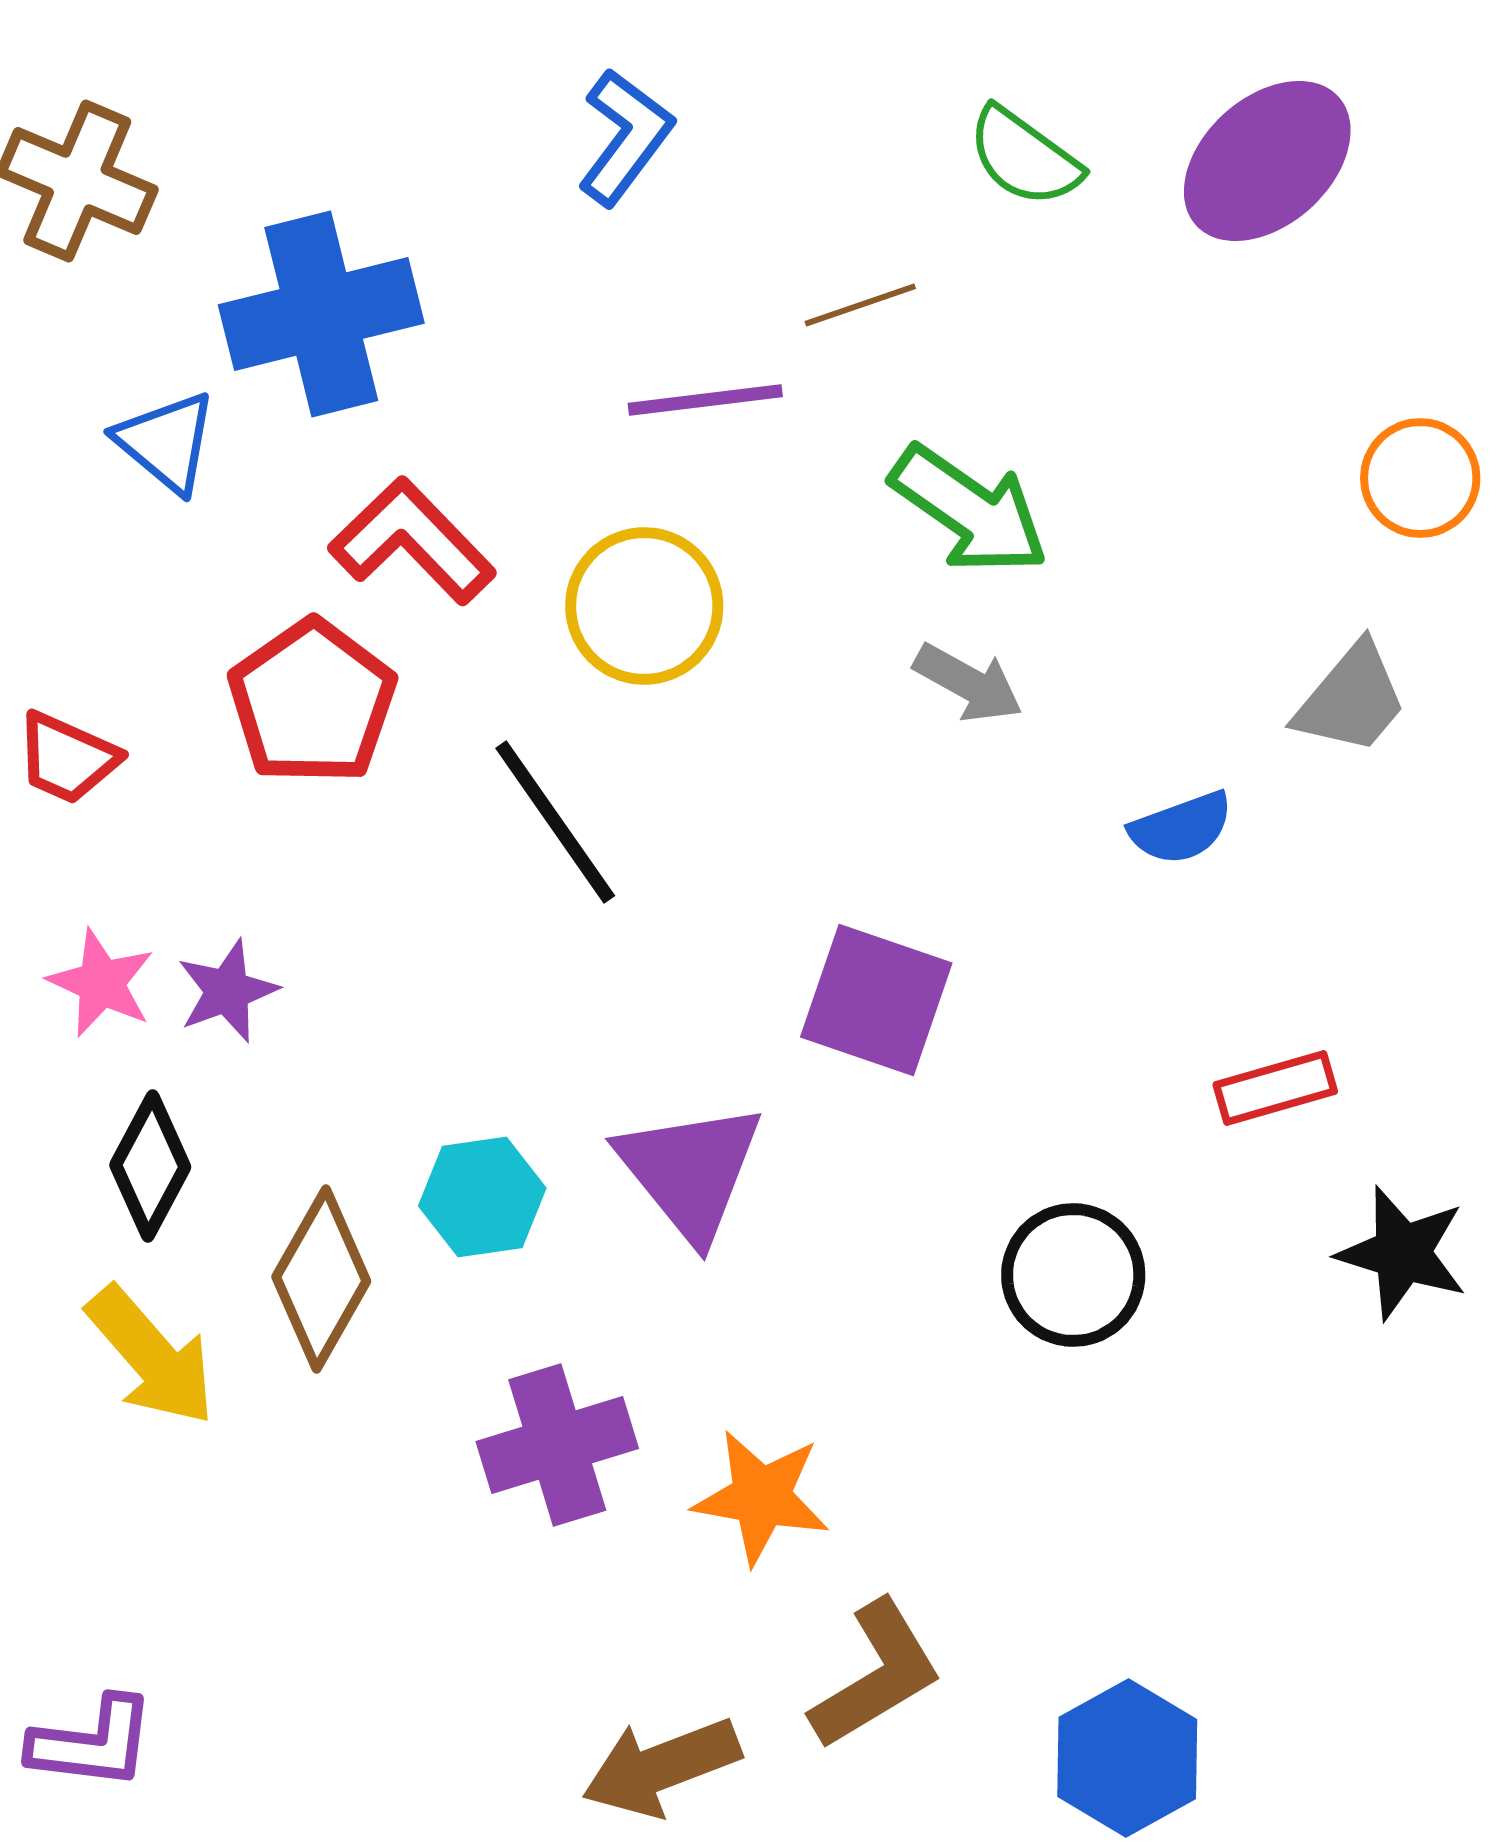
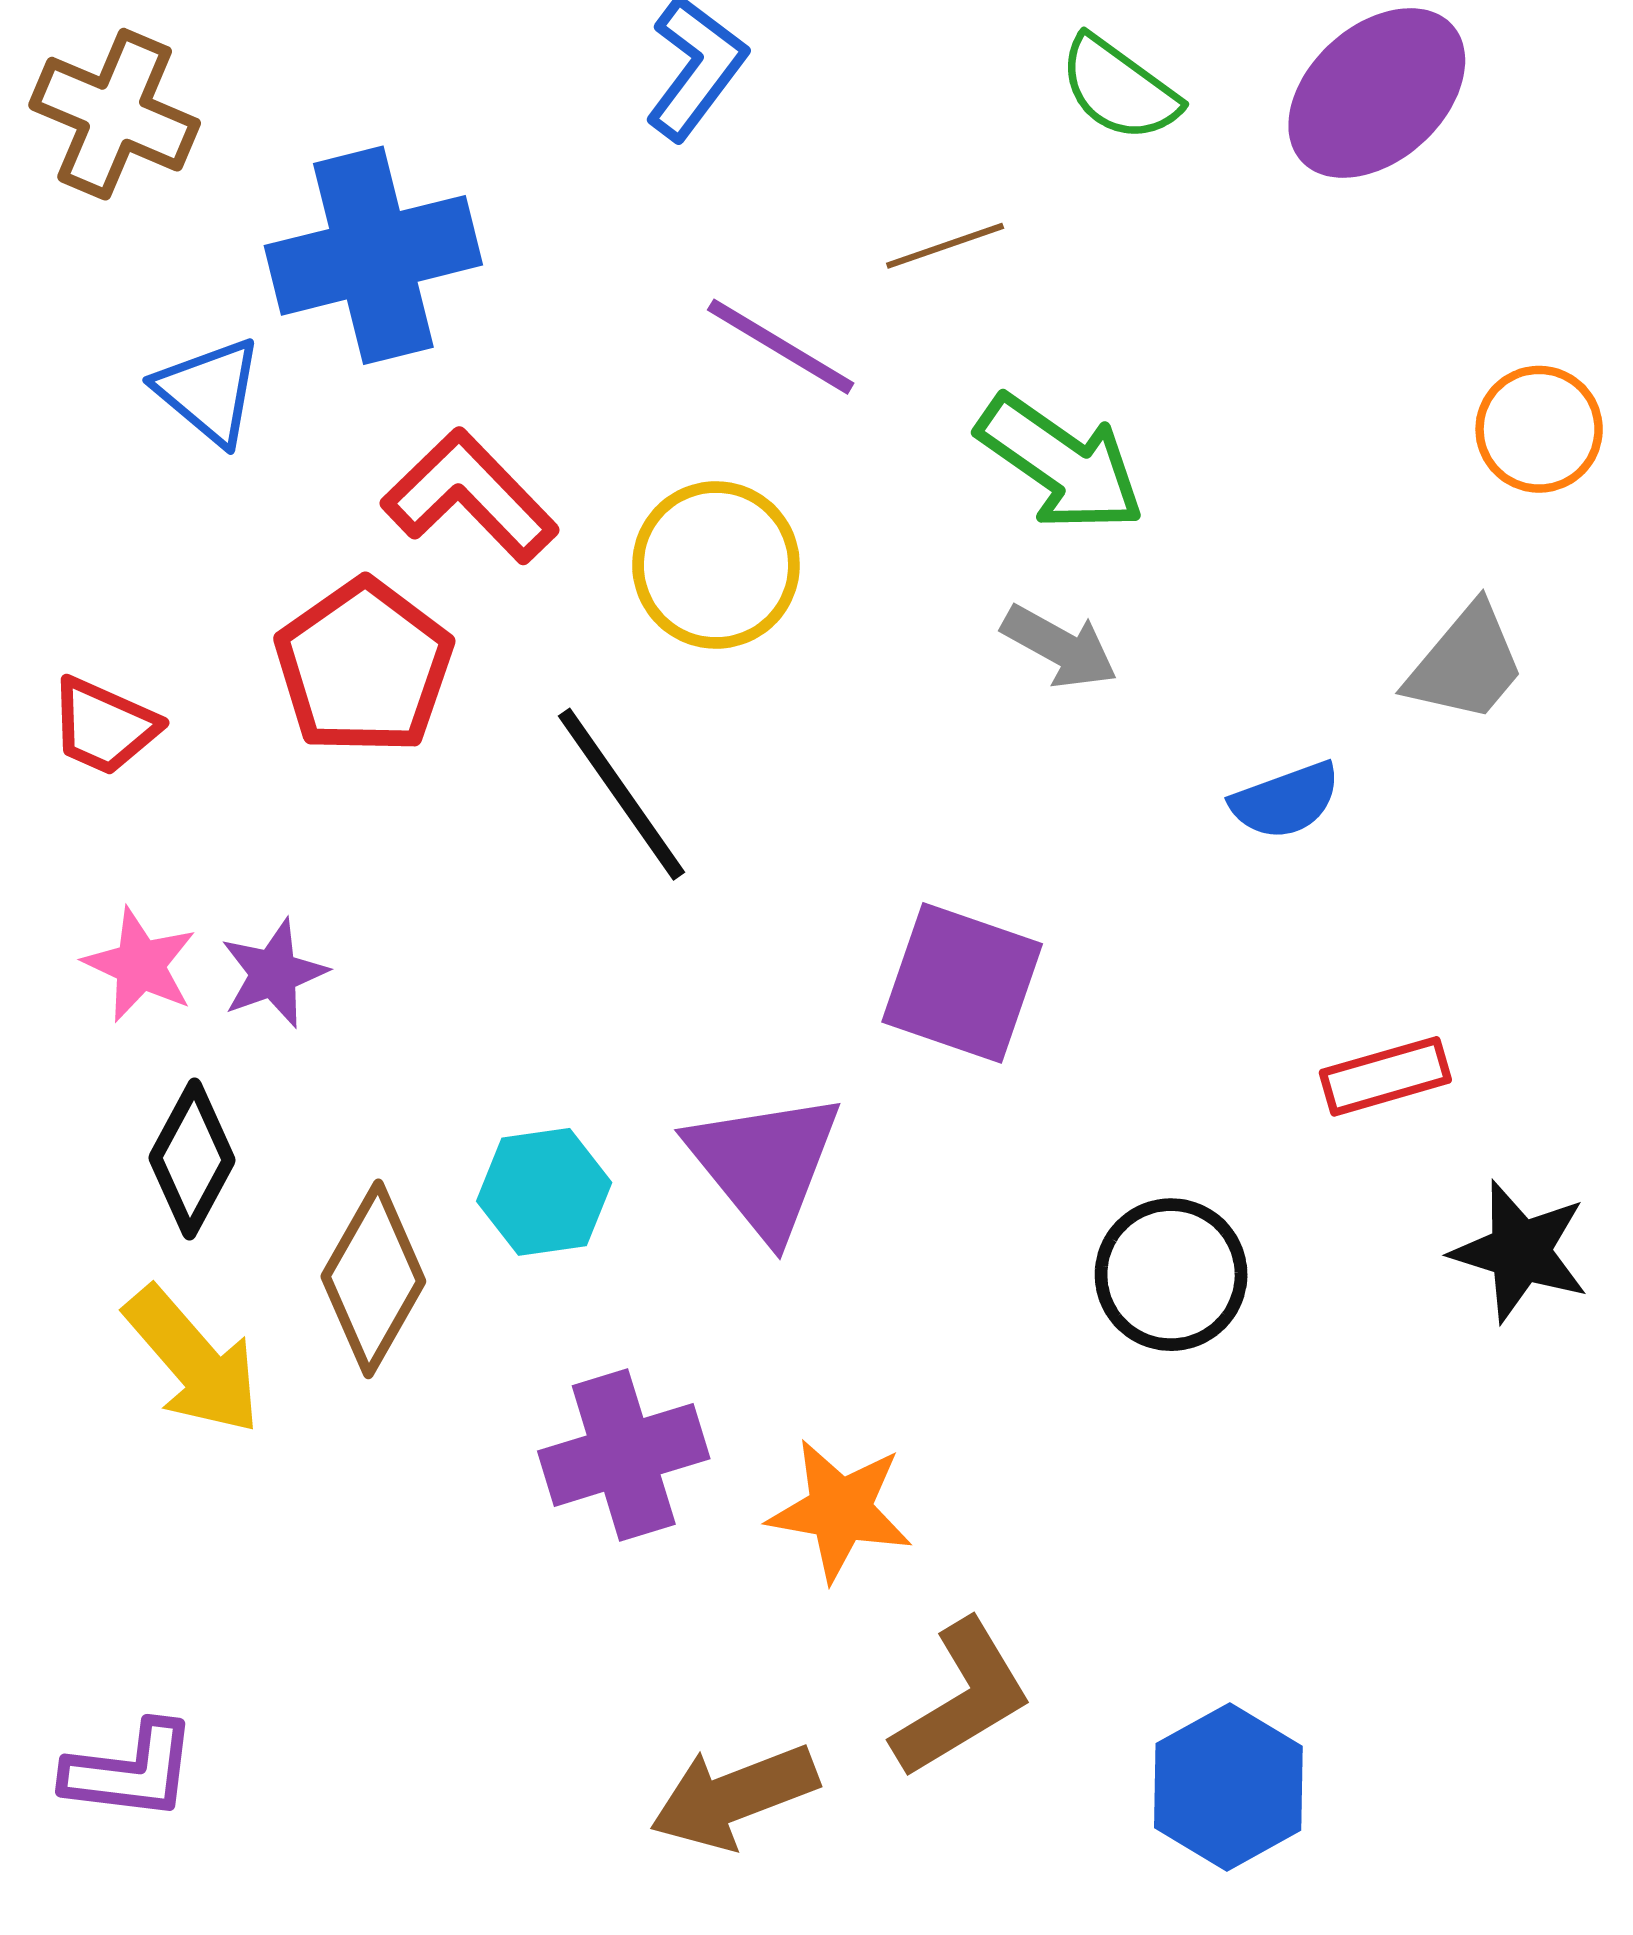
purple line: (705, 400) -> (781, 347), turned 38

